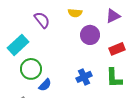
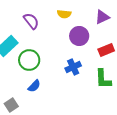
green circle: (31, 69) -> (29, 60), moved
blue cross: (84, 77) -> (73, 67), moved

